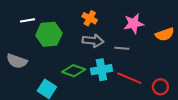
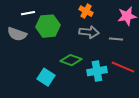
gray semicircle: (17, 61) -> (17, 34), moved
cyan cross: (101, 70) -> (97, 71), moved

